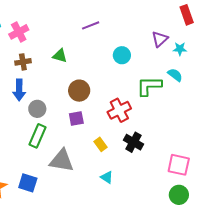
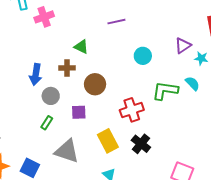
brown cross: (23, 62) -> (67, 68), moved
purple square: (76, 119) -> (79, 112), moved
green rectangle: (37, 136) -> (47, 123), size x0.6
yellow rectangle: (101, 144) -> (108, 141), size x1.6

